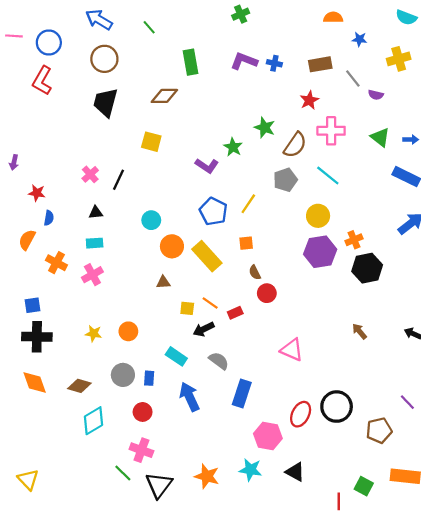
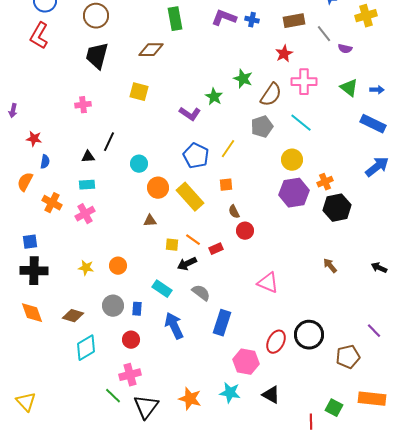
pink cross: (90, 174) -> (83, 105), moved, turned 35
black line: (119, 180) -> (109, 142), moved
pink cross: (141, 450) -> (130, 375), turned -35

